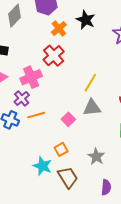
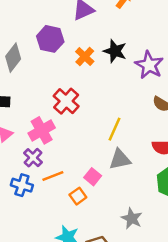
black star: (86, 20) -> (115, 51), moved
orange cross: (59, 28) -> (85, 56), moved
orange square: (61, 149) -> (78, 196), moved

